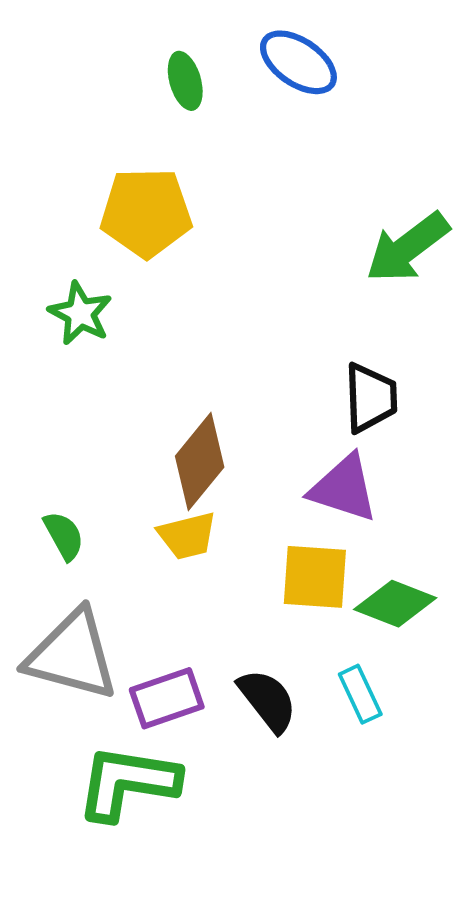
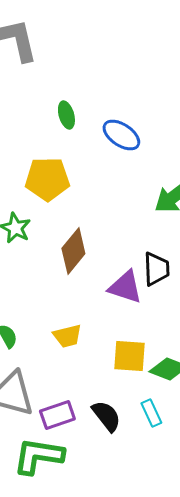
blue ellipse: (298, 62) -> (121, 135), moved
brown diamond: (200, 462) -> (73, 251), moved
purple triangle: (344, 488) -> (125, 287), moved

